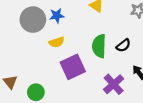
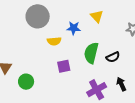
blue star: (57, 16) -> (74, 28), moved
purple square: (73, 67) -> (64, 66), size x0.6

